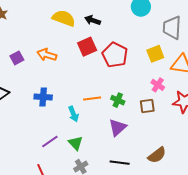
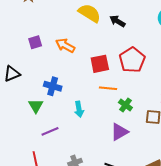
red square: (87, 47) -> (100, 64), moved
orange line: (92, 99) -> (108, 88), moved
green triangle: (76, 143) -> (36, 106), moved

